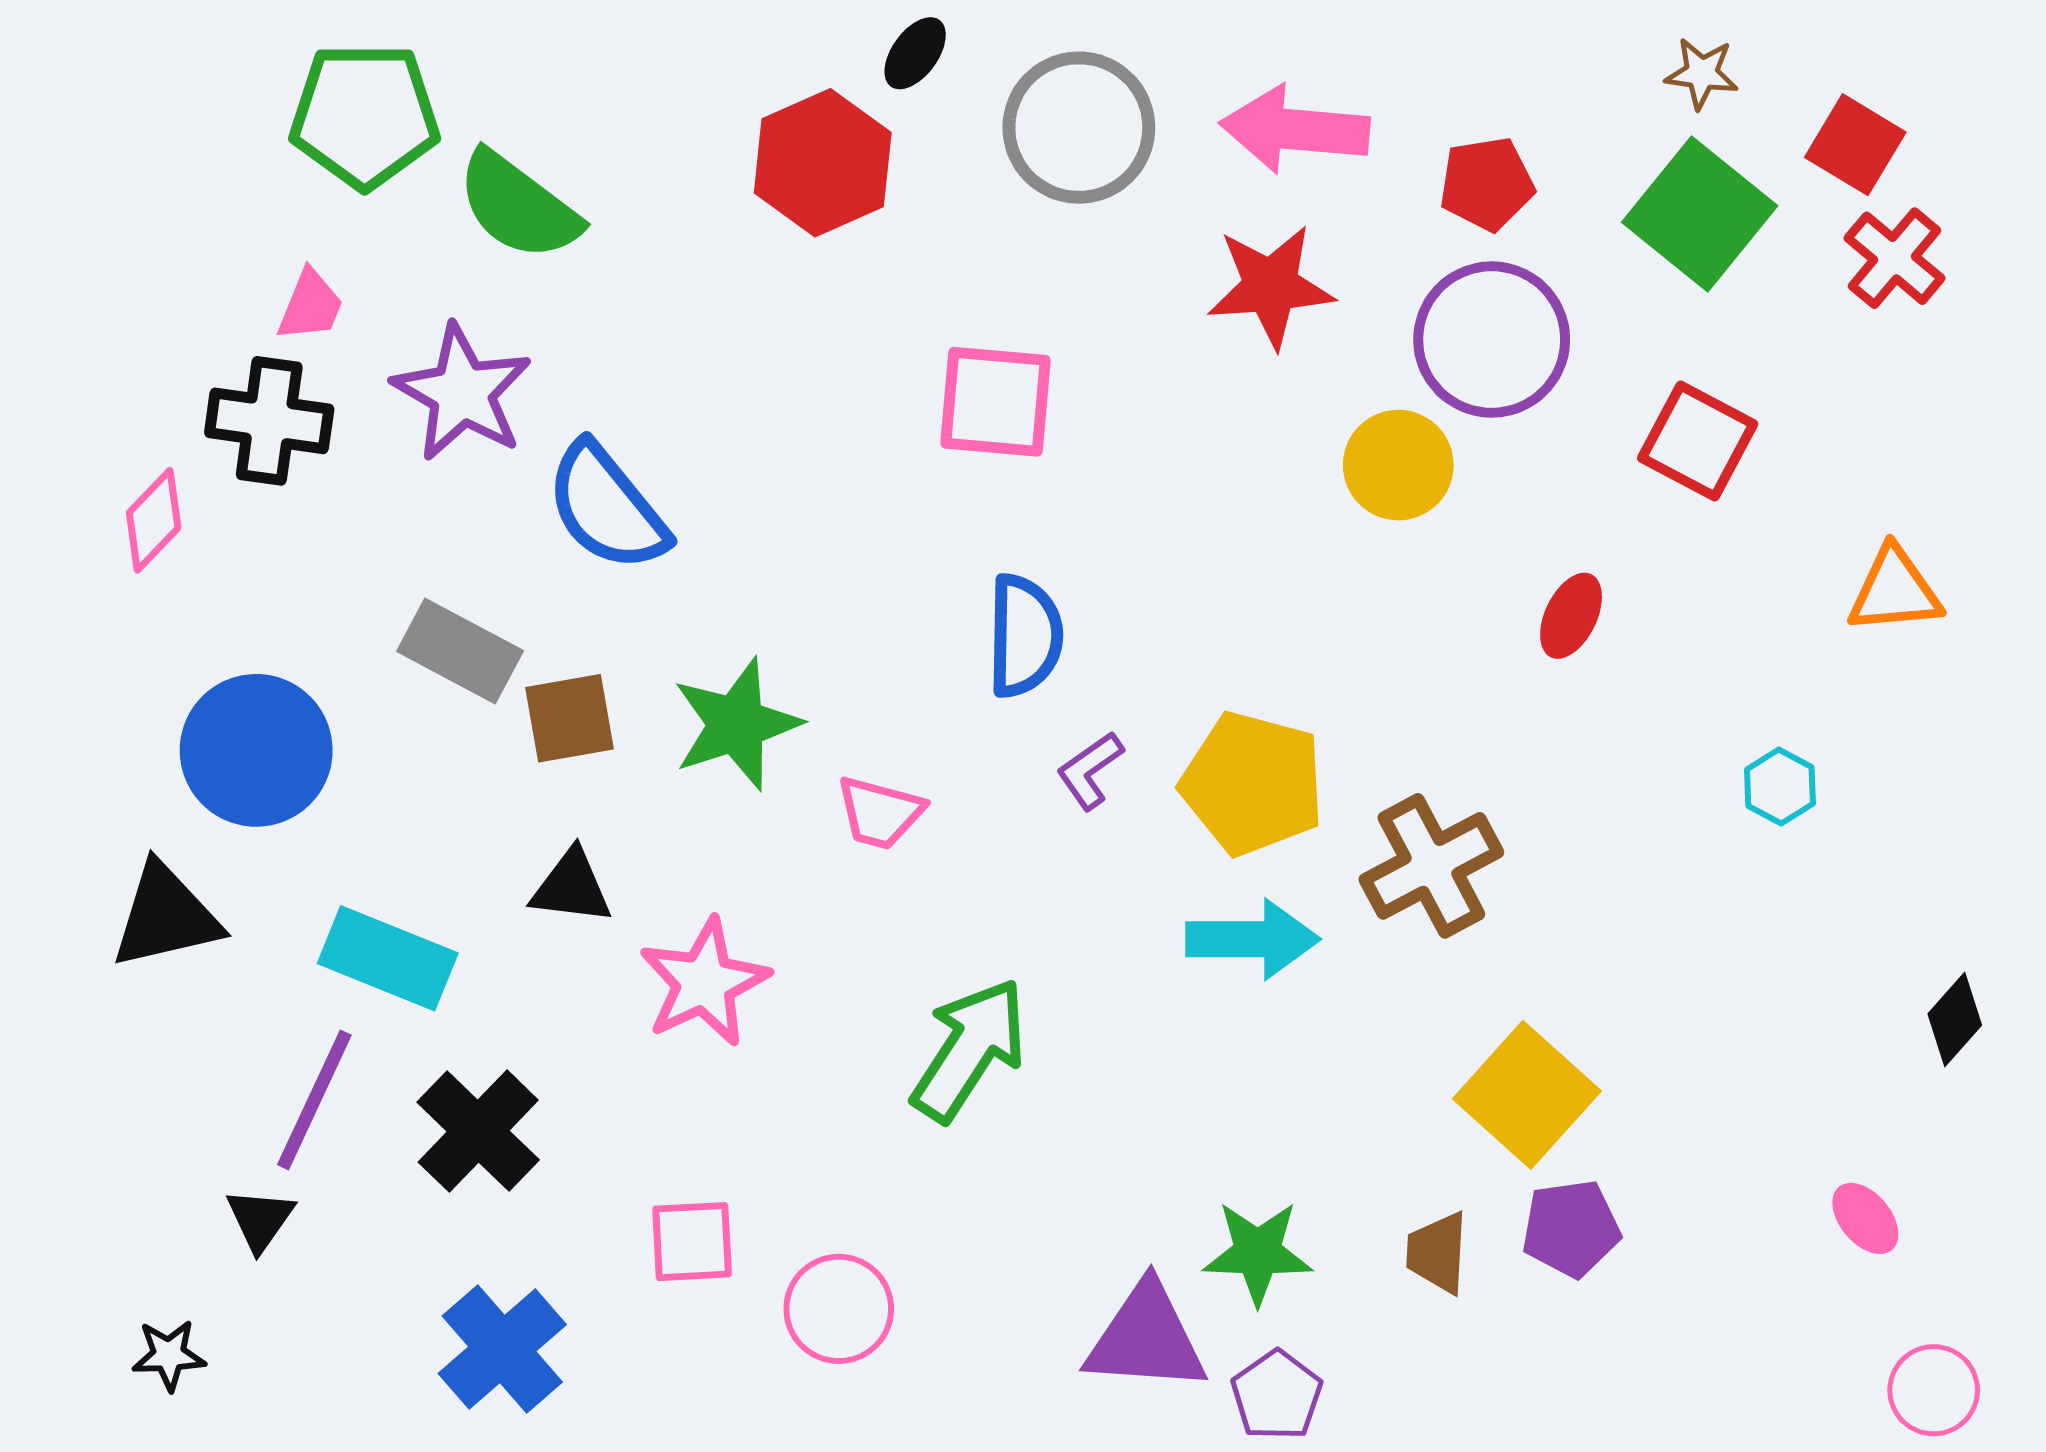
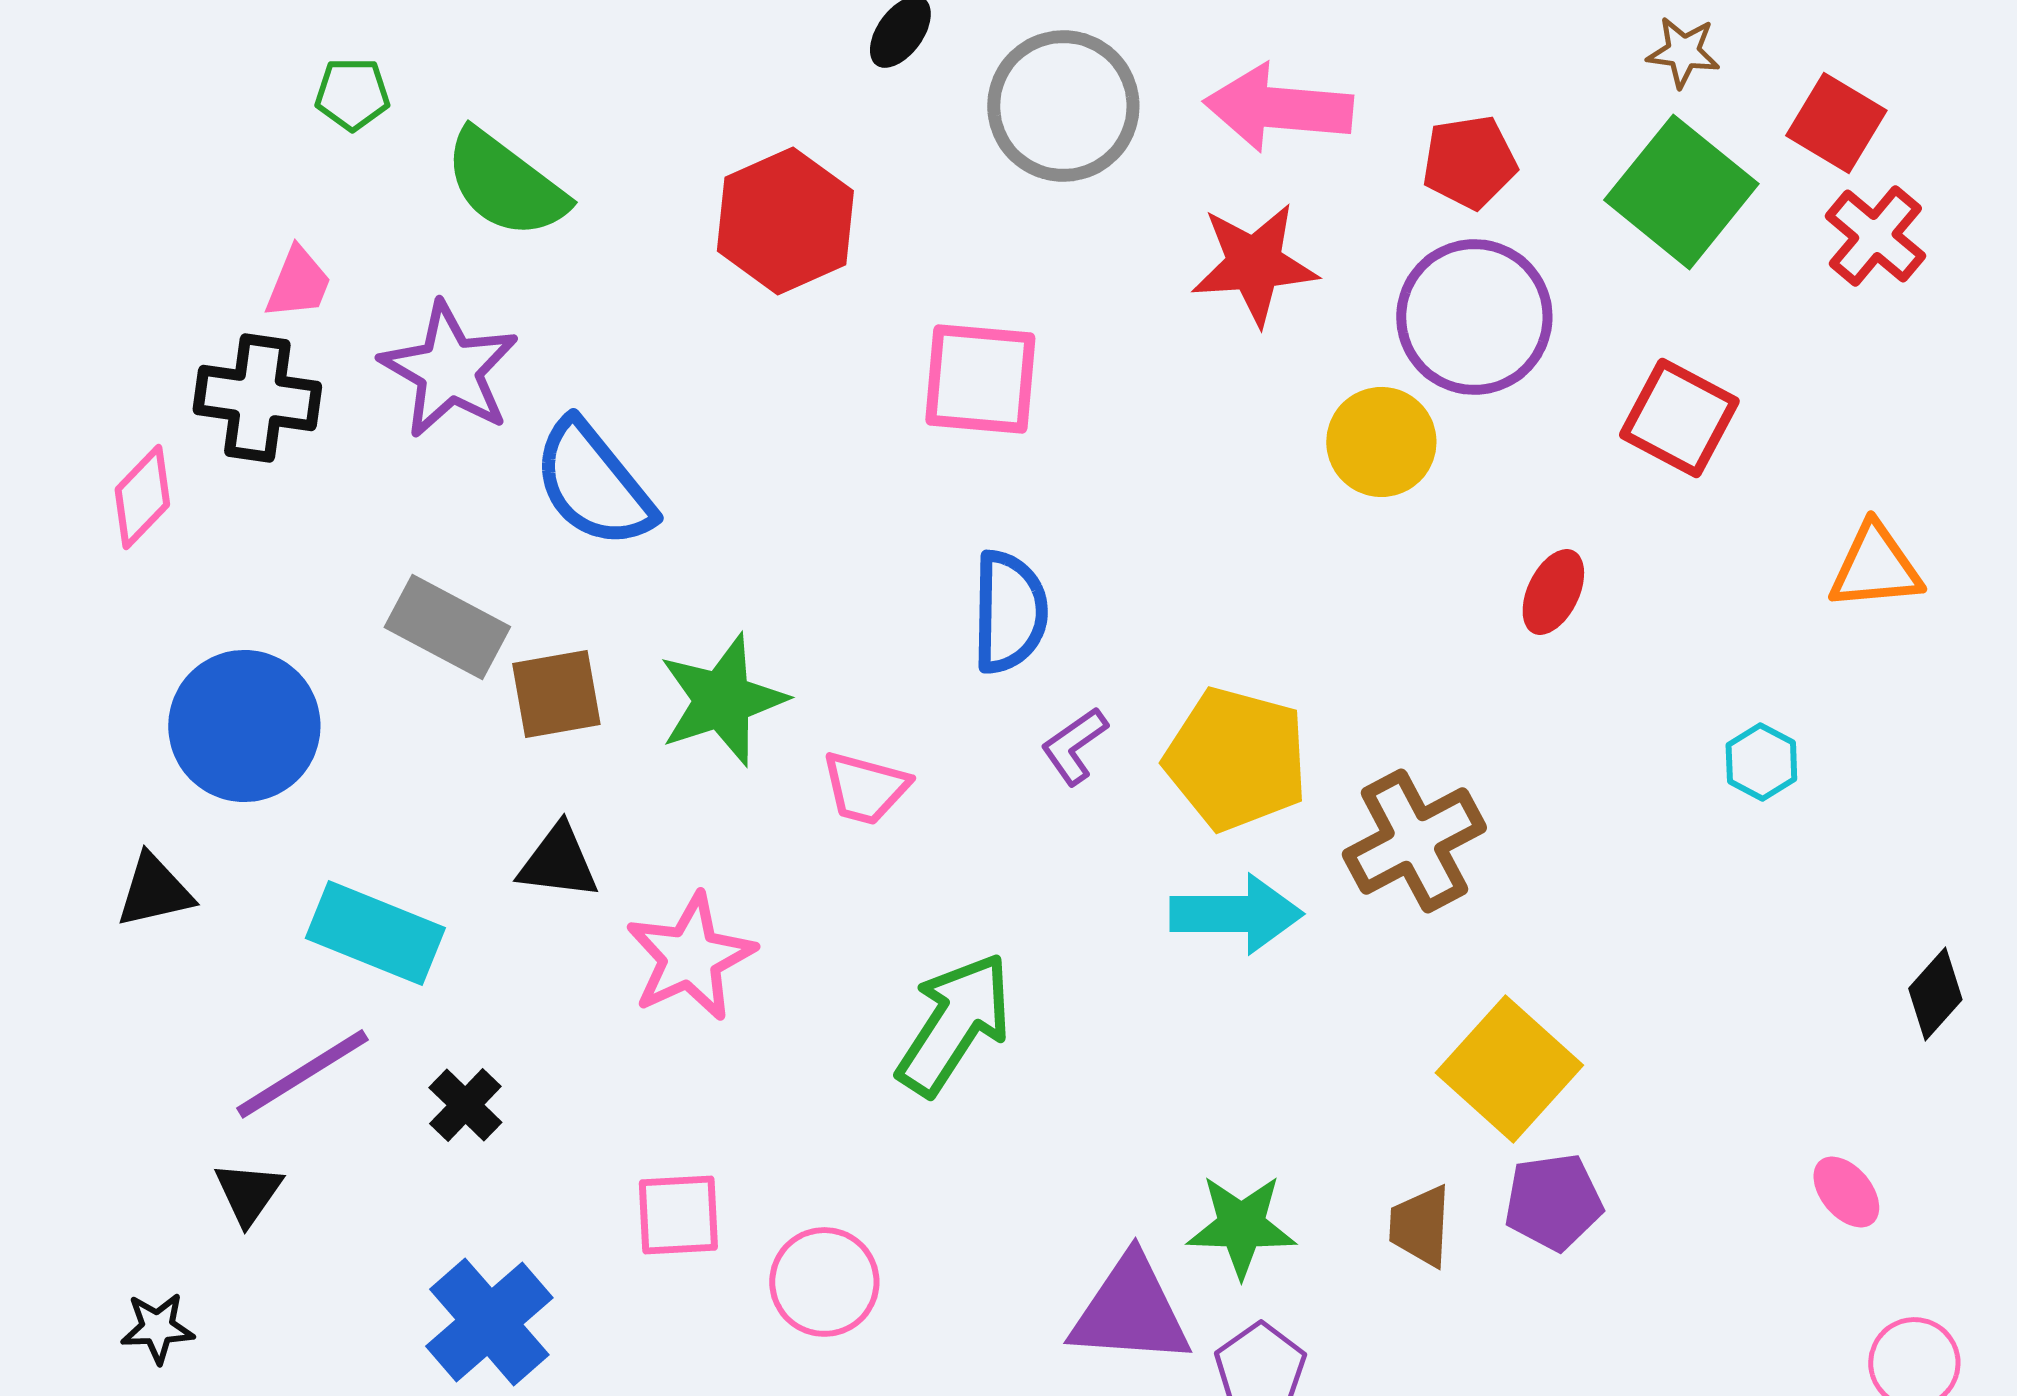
green pentagon: (365, 116) -> (352, 94), size x0.5
red hexagon: (823, 163) -> (785, 221), moved
black triangle: (166, 916) -> (154, 891), size x0.7
purple line: (314, 1100) -> (302, 1074), turned 33
black cross: (478, 1131) -> (465, 1105), size x0.6

